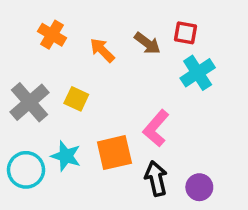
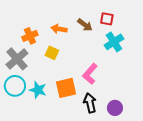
orange cross: (52, 35) -> (30, 36), moved, turned 35
orange arrow: (102, 50) -> (59, 29), turned -35
yellow square: (76, 99) -> (52, 53), moved
cyan circle: (26, 170) -> (15, 86), moved

